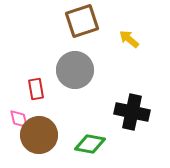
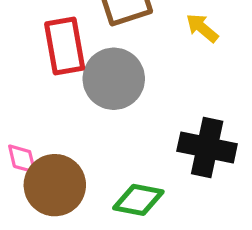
red rectangle: (36, 89) -> (65, 46), moved, size x1.6

